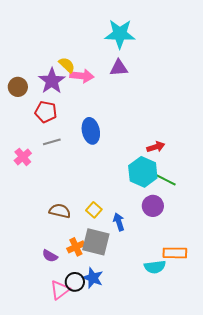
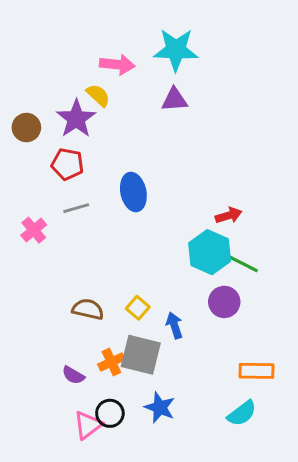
pink arrow: (82, 76) -> (117, 64), moved
cyan semicircle: (155, 267) -> (242, 413), moved, turned -30
blue star: (93, 278) -> (160, 407), moved

